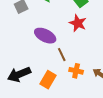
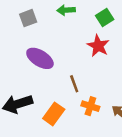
purple ellipse: (45, 36) -> (40, 58), moved

